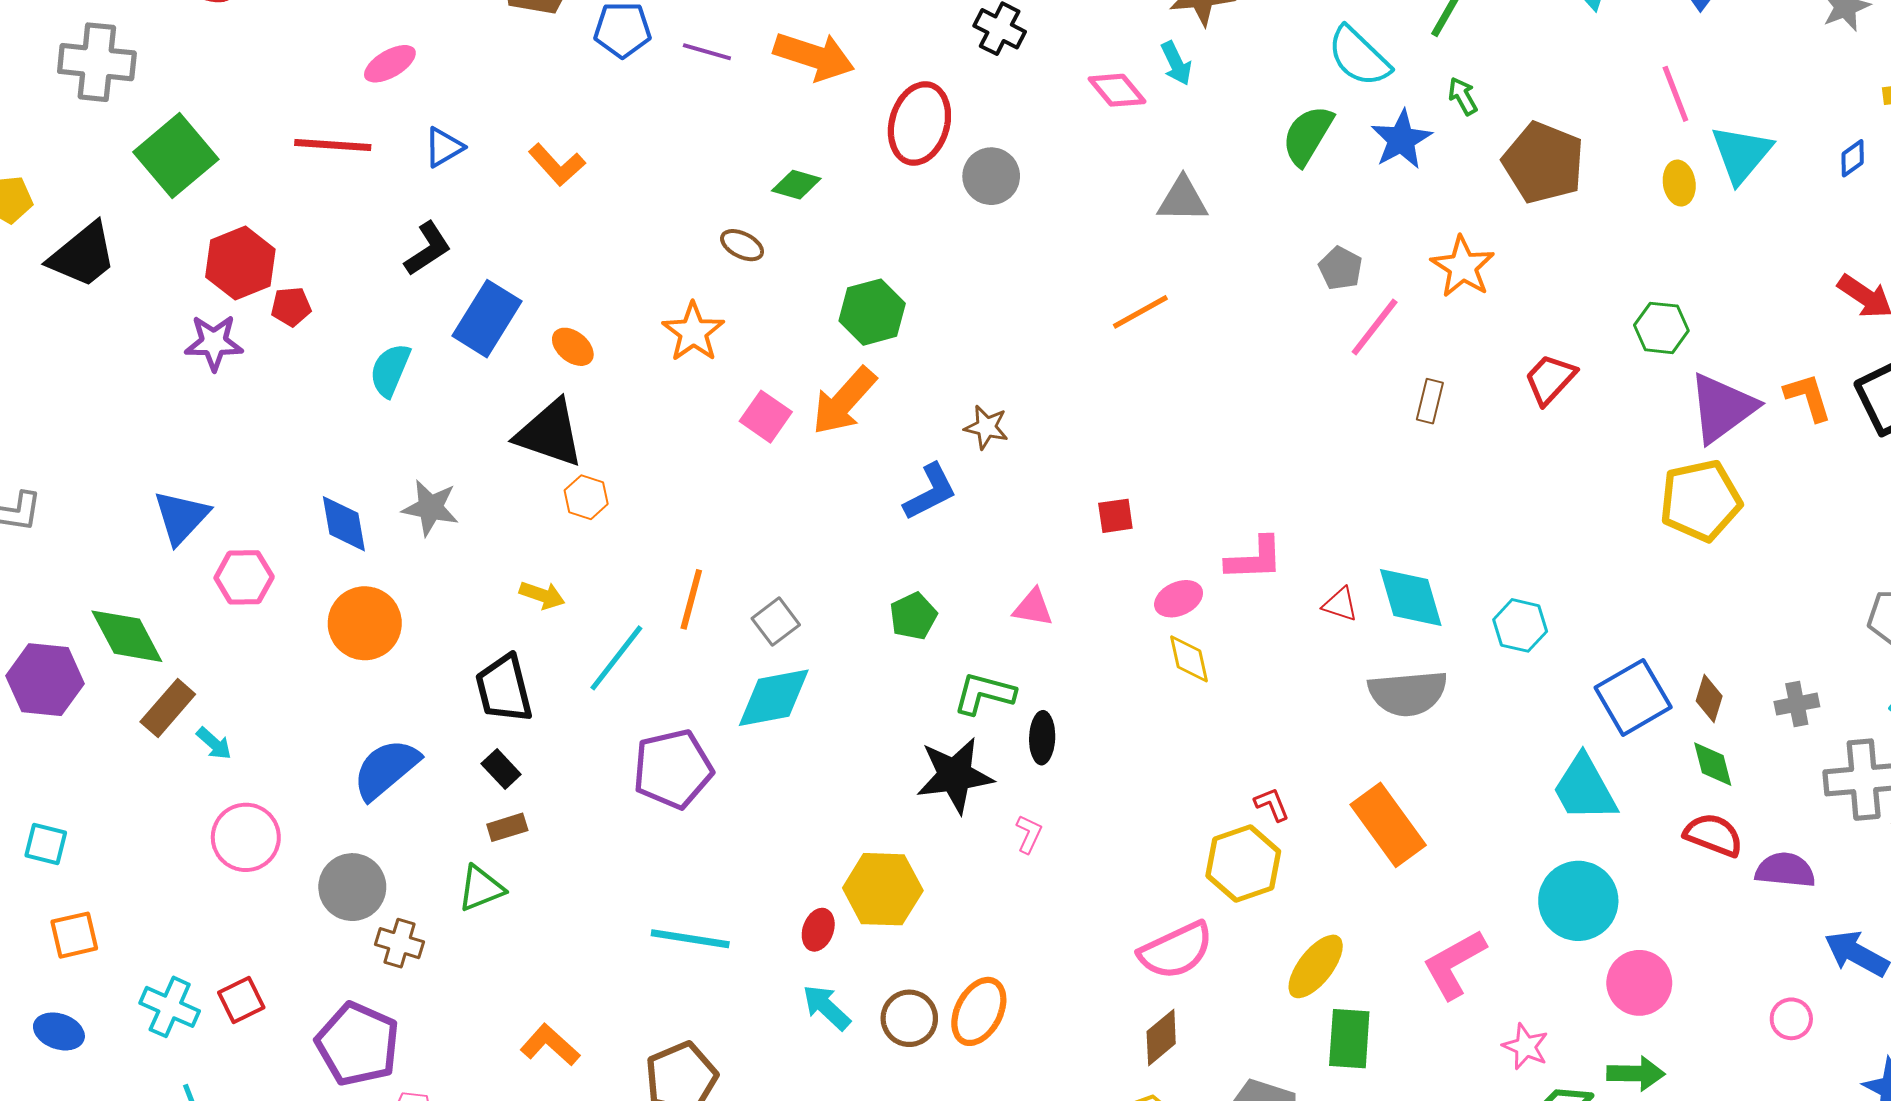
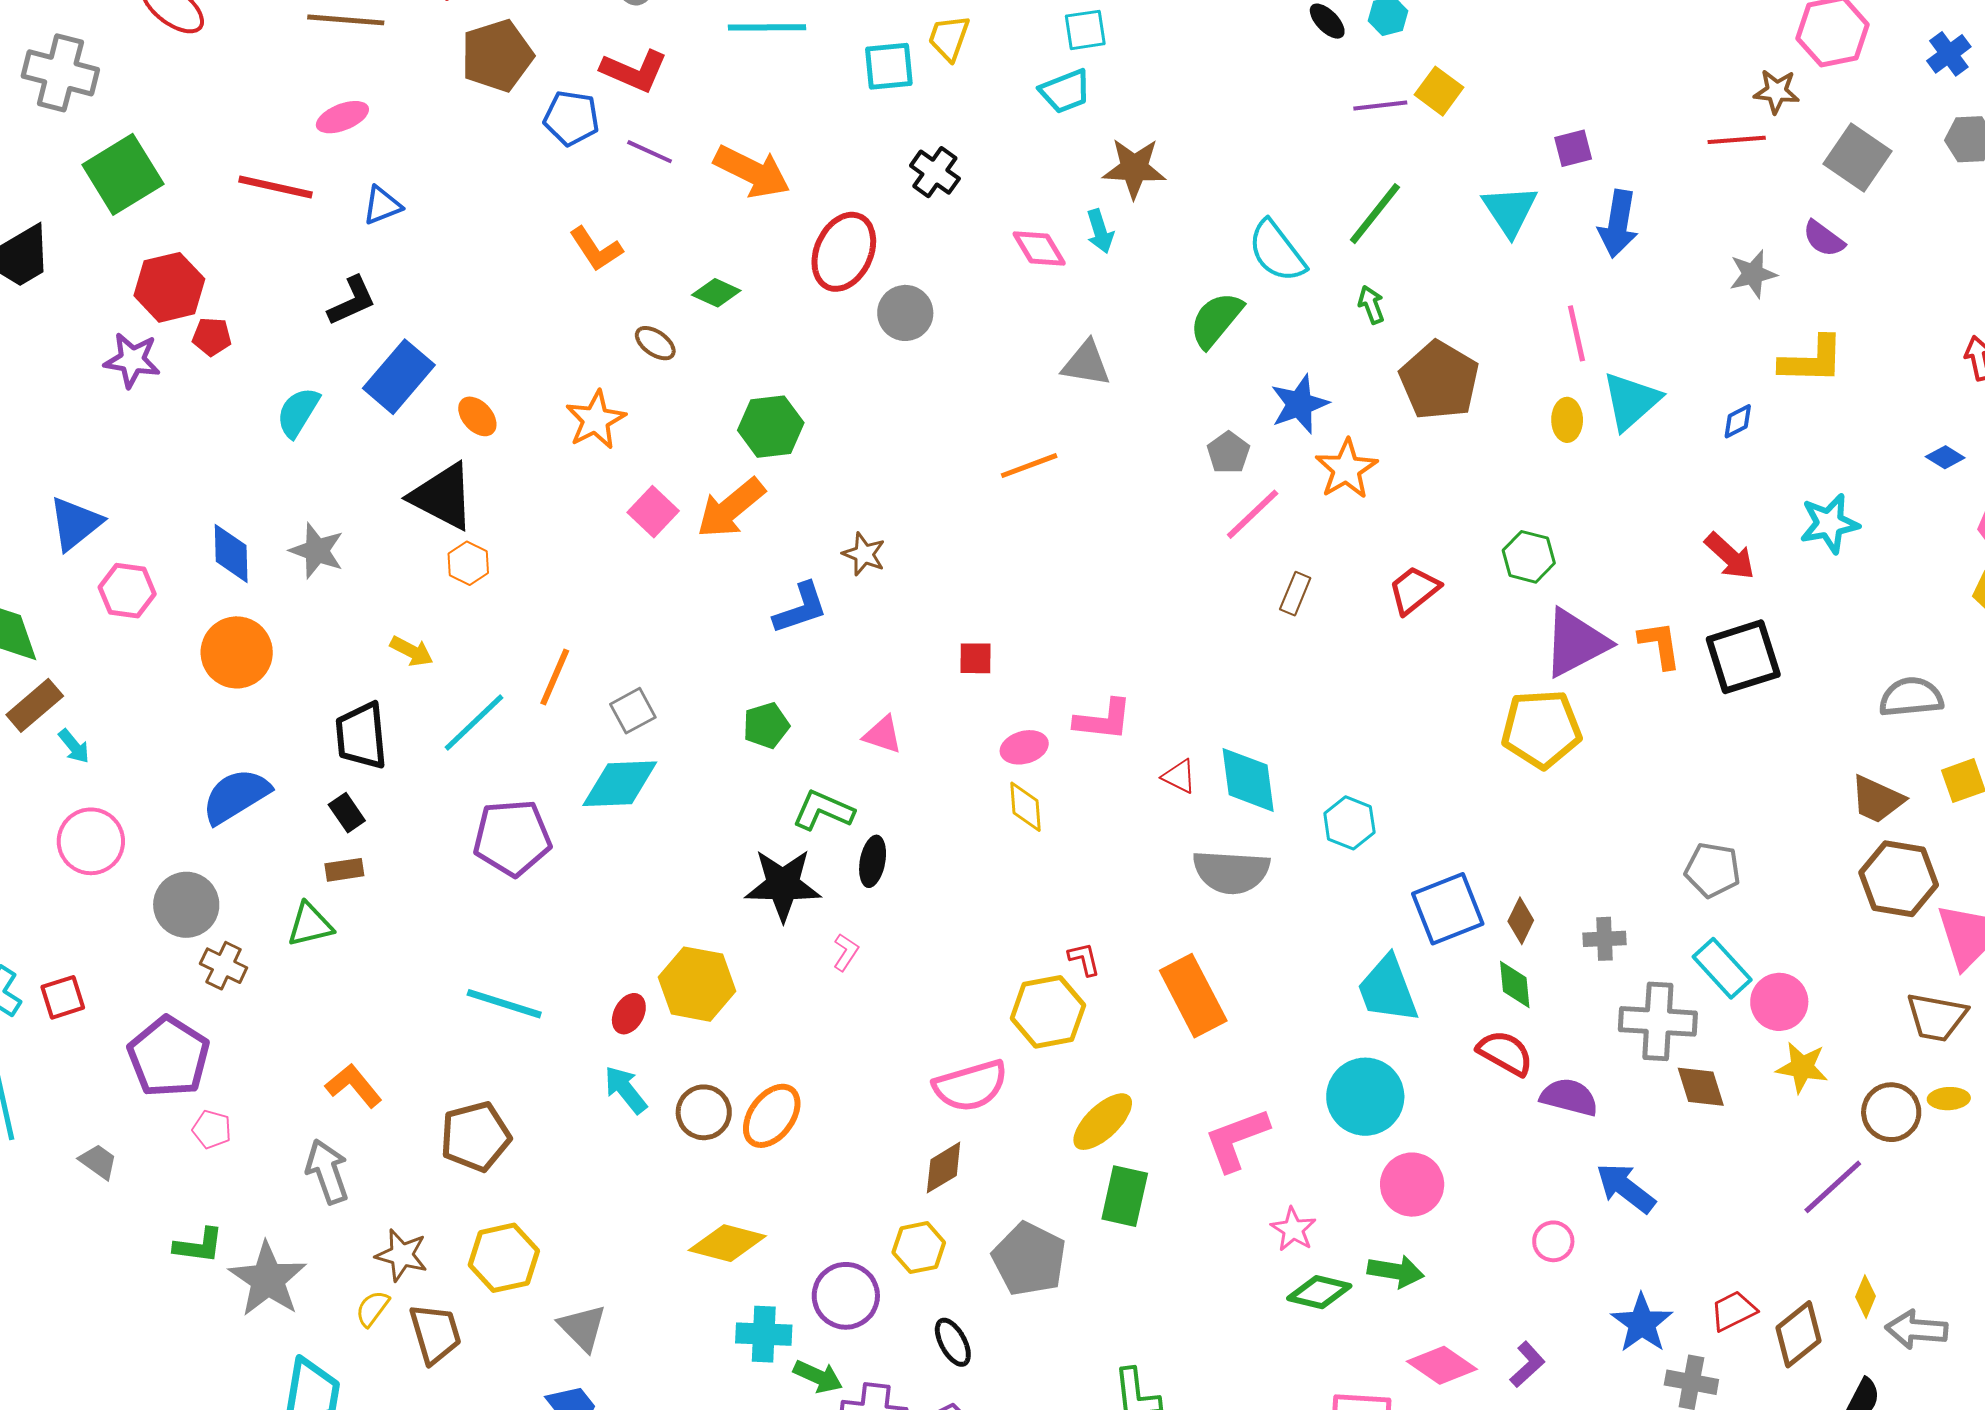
blue star: (1401, 140) -> (1299, 404), moved
orange L-shape: (557, 165) -> (596, 249), moved

